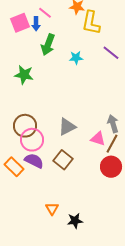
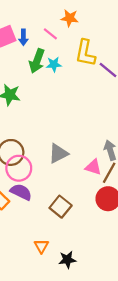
pink line: (45, 13) -> (50, 34), moved
yellow L-shape: (91, 23) -> (85, 53), moved
cyan star: (76, 58) -> (54, 64), moved
brown square: (63, 160) -> (61, 207), moved

